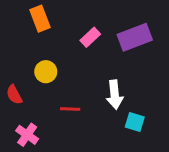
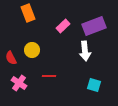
red semicircle: (14, 95) -> (11, 58), moved
white arrow: (115, 95) -> (85, 51), moved
pink cross: (27, 135) -> (19, 83), moved

